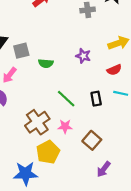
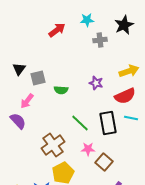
red semicircle: (114, 70) -> (125, 96), size x1.5
black rectangle: (96, 99) -> (108, 123), size x1.6
pink star: (65, 126) -> (88, 149), moved

